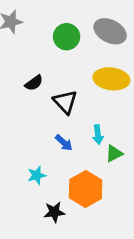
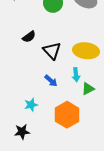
yellow ellipse: (111, 79) -> (86, 51), moved
black star: (54, 212) -> (22, 132), moved

